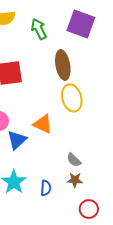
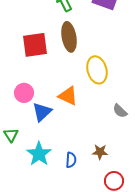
brown ellipse: (63, 65) -> (69, 37), moved
gray semicircle: (74, 160) -> (120, 111), moved

